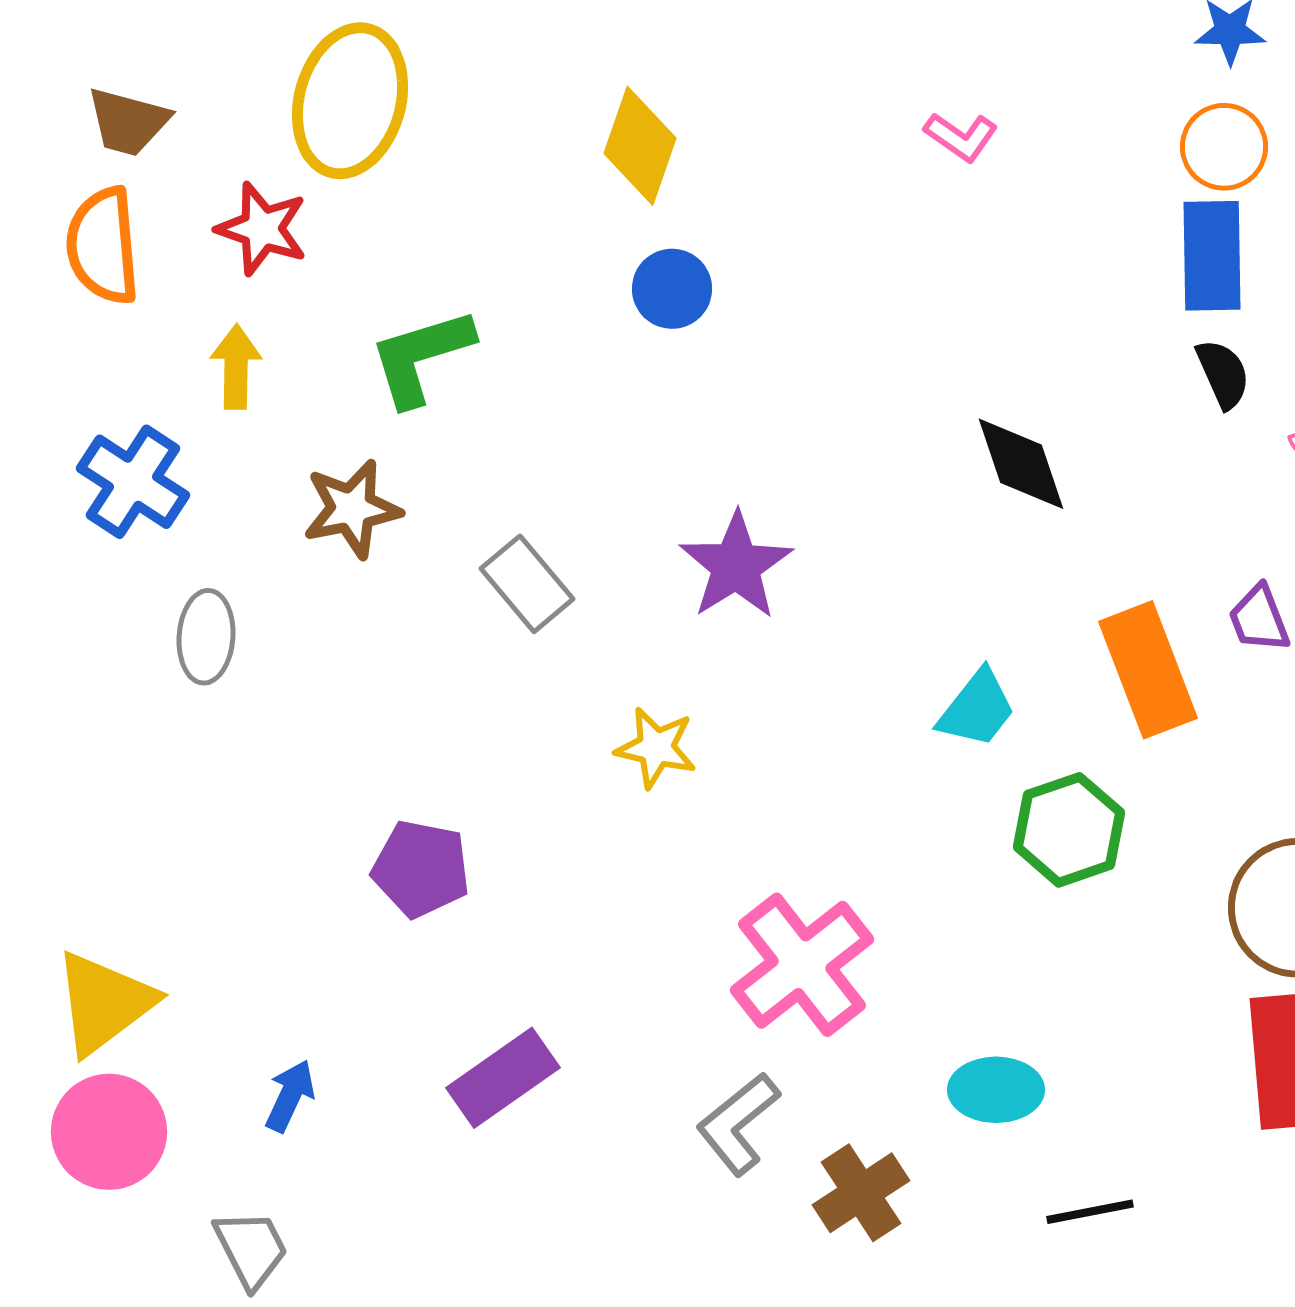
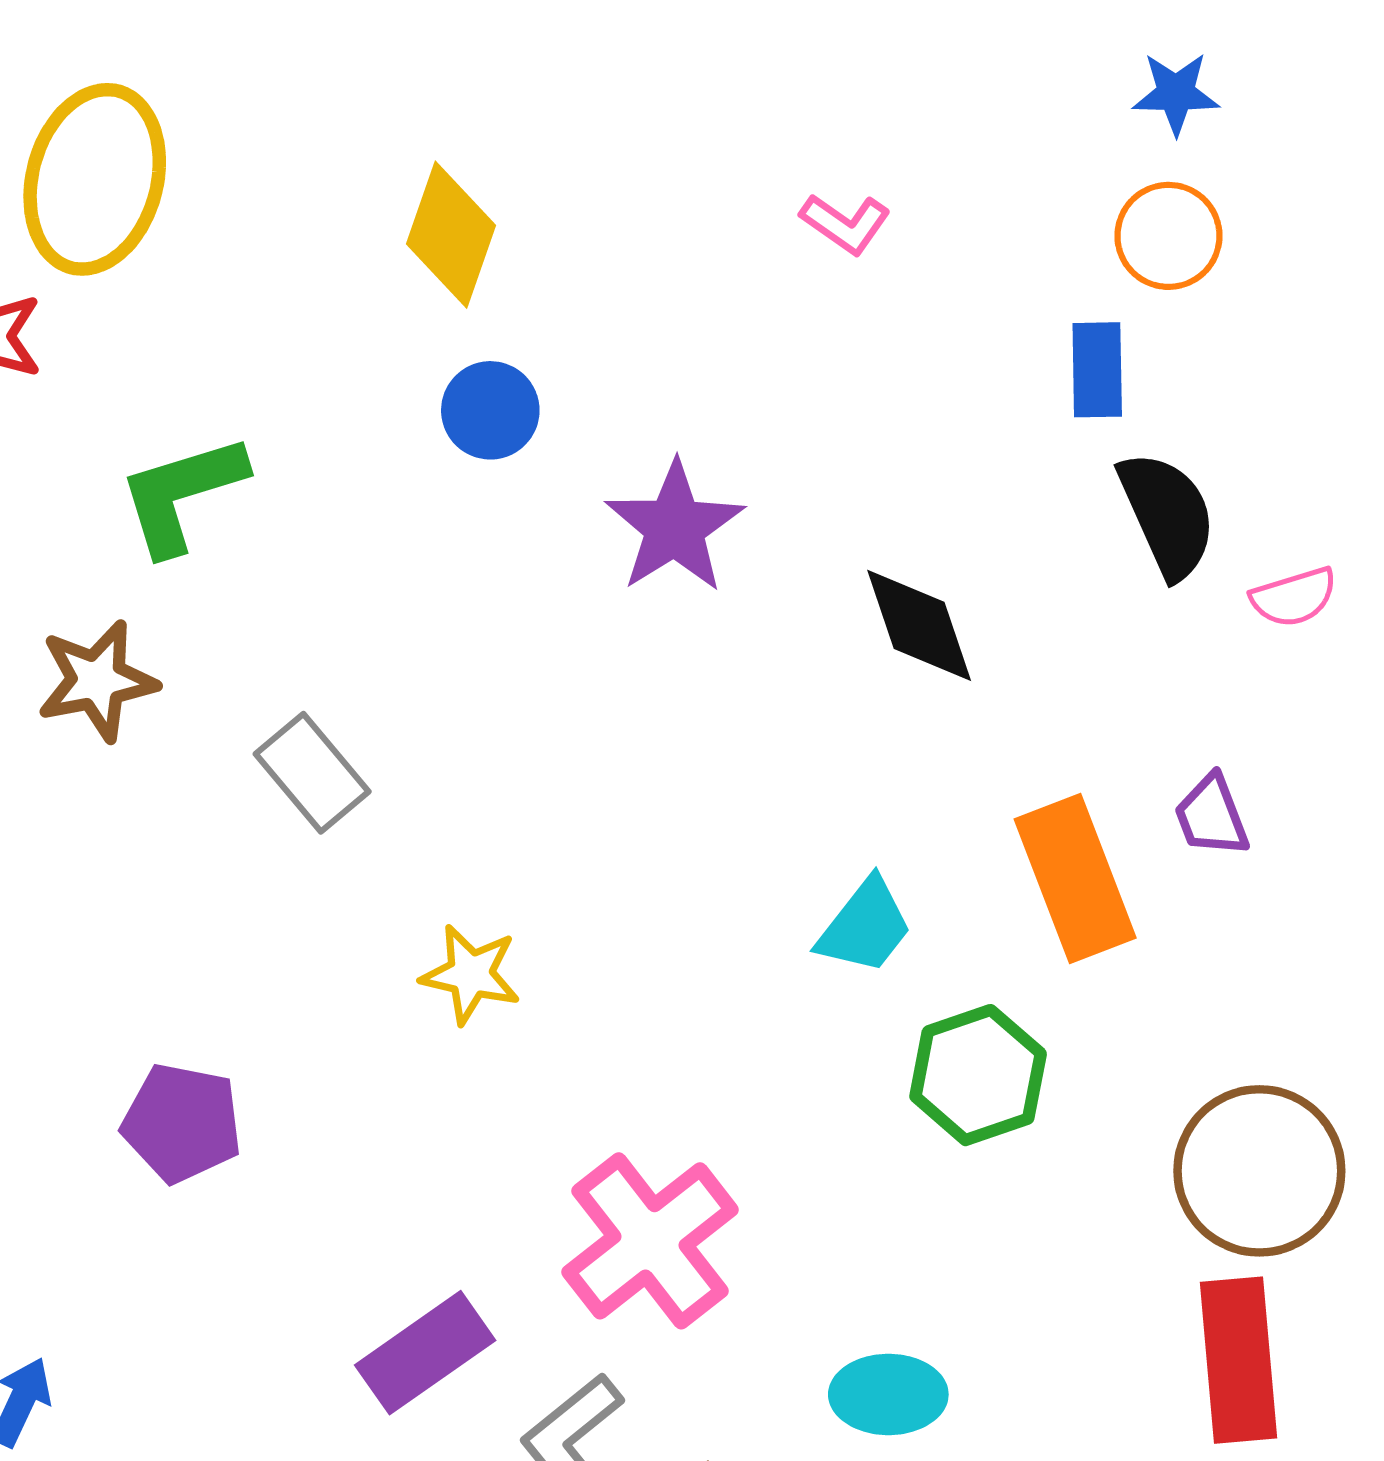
blue rectangle: (1212, 256) -> (1097, 370), moved, size x0.7
black semicircle: (1223, 374) -> (1167, 515), size x1.5
purple star: (736, 566) -> (675, 527), moved
purple rectangle: (503, 1078) -> (425, 1353), moved

